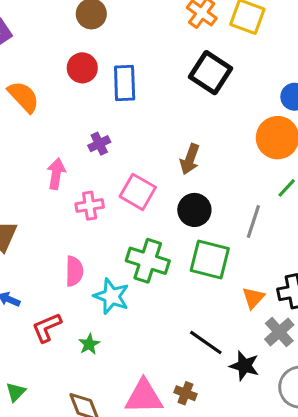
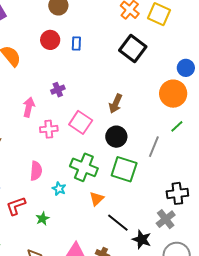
blue rectangle: (125, 83) -> (76, 44), moved, size x0.6
cyan star: (111, 296) -> (59, 189), size x0.6
orange triangle: (253, 298) -> (97, 199), moved

